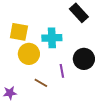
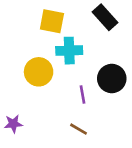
yellow square: (19, 32) -> (52, 21), moved
brown line: (41, 83) -> (78, 129), moved

